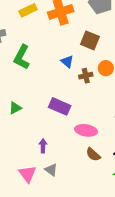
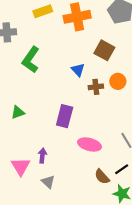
purple rectangle: (60, 106) -> (65, 116), turned 75
brown semicircle: (93, 155) -> (102, 177), moved
pink triangle: (27, 174) -> (21, 166), moved

